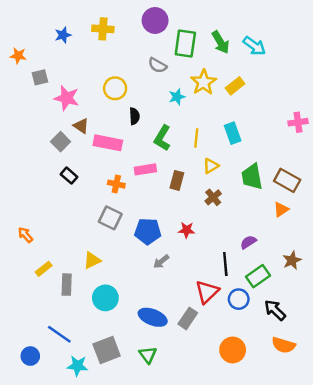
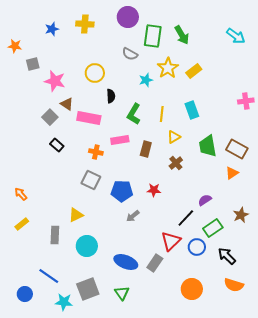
cyan arrow: (254, 46) -> (236, 36), moved
black line: (225, 264) -> (186, 218), turned 48
yellow rectangle: (44, 269) -> (22, 224), moved

